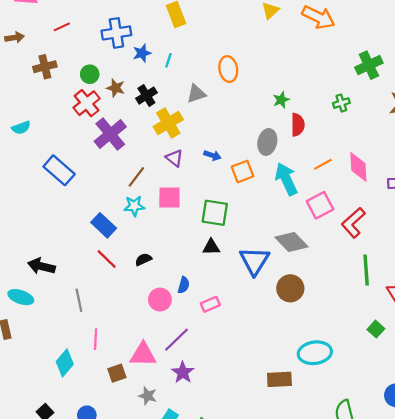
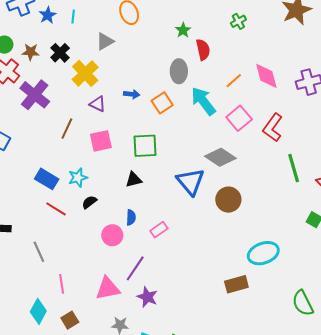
cyan star: (134, 206) -> (78, 178), moved
black triangle: (211, 247) -> (134, 180), moved
brown square: (117, 373) -> (70, 320), moved

